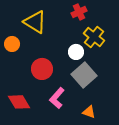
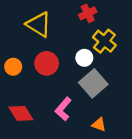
orange circle: (12, 44) -> (13, 67), moved
red circle: (42, 69) -> (47, 63), moved

